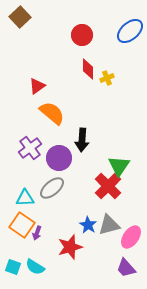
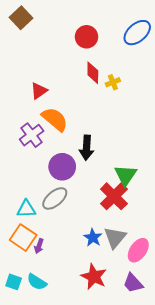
purple cross: (30, 148) -> (32, 135), moved
gray triangle: (109, 225) -> (115, 238), turned -35
red star: (70, 247) -> (94, 277), moved, turned -30

